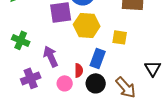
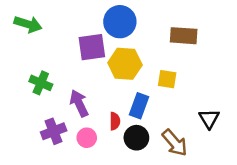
pink circle: (65, 83) -> (87, 138), moved

